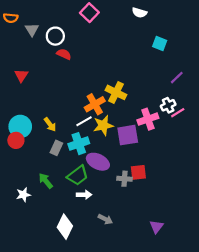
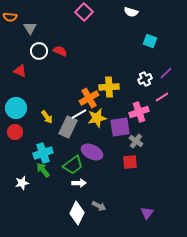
white circle: (55, 36) -> (39, 51), moved
red triangle: (21, 75) -> (20, 71), turned -40
yellow cross: (116, 92) -> (109, 87), turned -30
white cross: (168, 105) -> (145, 79), moved
pink line: (178, 113) -> (162, 97), moved
cyan circle: (20, 127) -> (16, 108), moved
cyan cross: (79, 144) -> (43, 153), moved
gray rectangle: (56, 148) -> (68, 127), moved, size x1.5
gray cross: (125, 179) -> (136, 141), moved, turned 32
white diamond: (65, 227) -> (77, 213), moved

